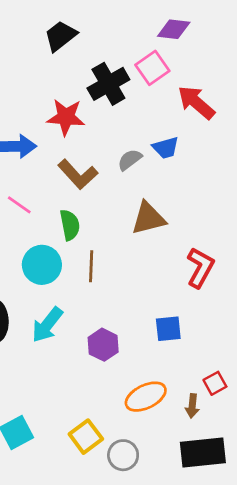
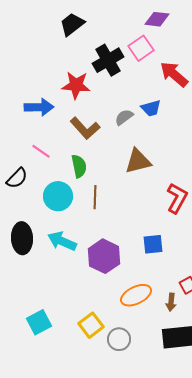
cyan arrow: (47, 325) -> (62, 241), turned 76
purple hexagon: (103, 345) -> (104, 256), size x1.4

